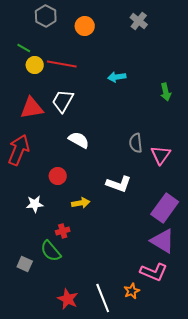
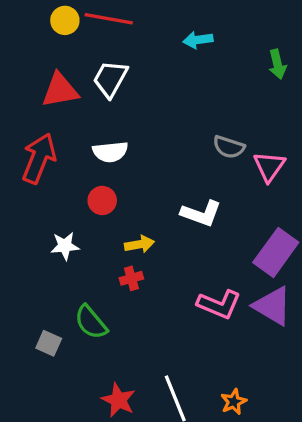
white semicircle: (79, 140) -> (110, 152), moved, turned 145
gray semicircle: (136, 143) -> (229, 147), turned -66
red cross: (63, 231) -> (131, 278), moved
pink L-shape: (154, 272) -> (219, 304), moved
orange star: (132, 291) -> (234, 402), moved

